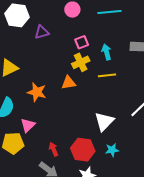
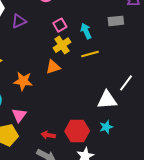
white triangle: (104, 121) -> (107, 100), moved, turned 50
red arrow: (54, 149) -> (48, 135), turned -48

